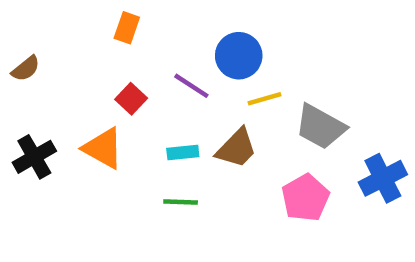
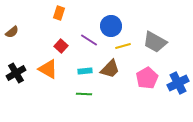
gray trapezoid: (320, 127) -> (155, 42), moved
pink pentagon: (305, 198) -> (147, 78), moved

